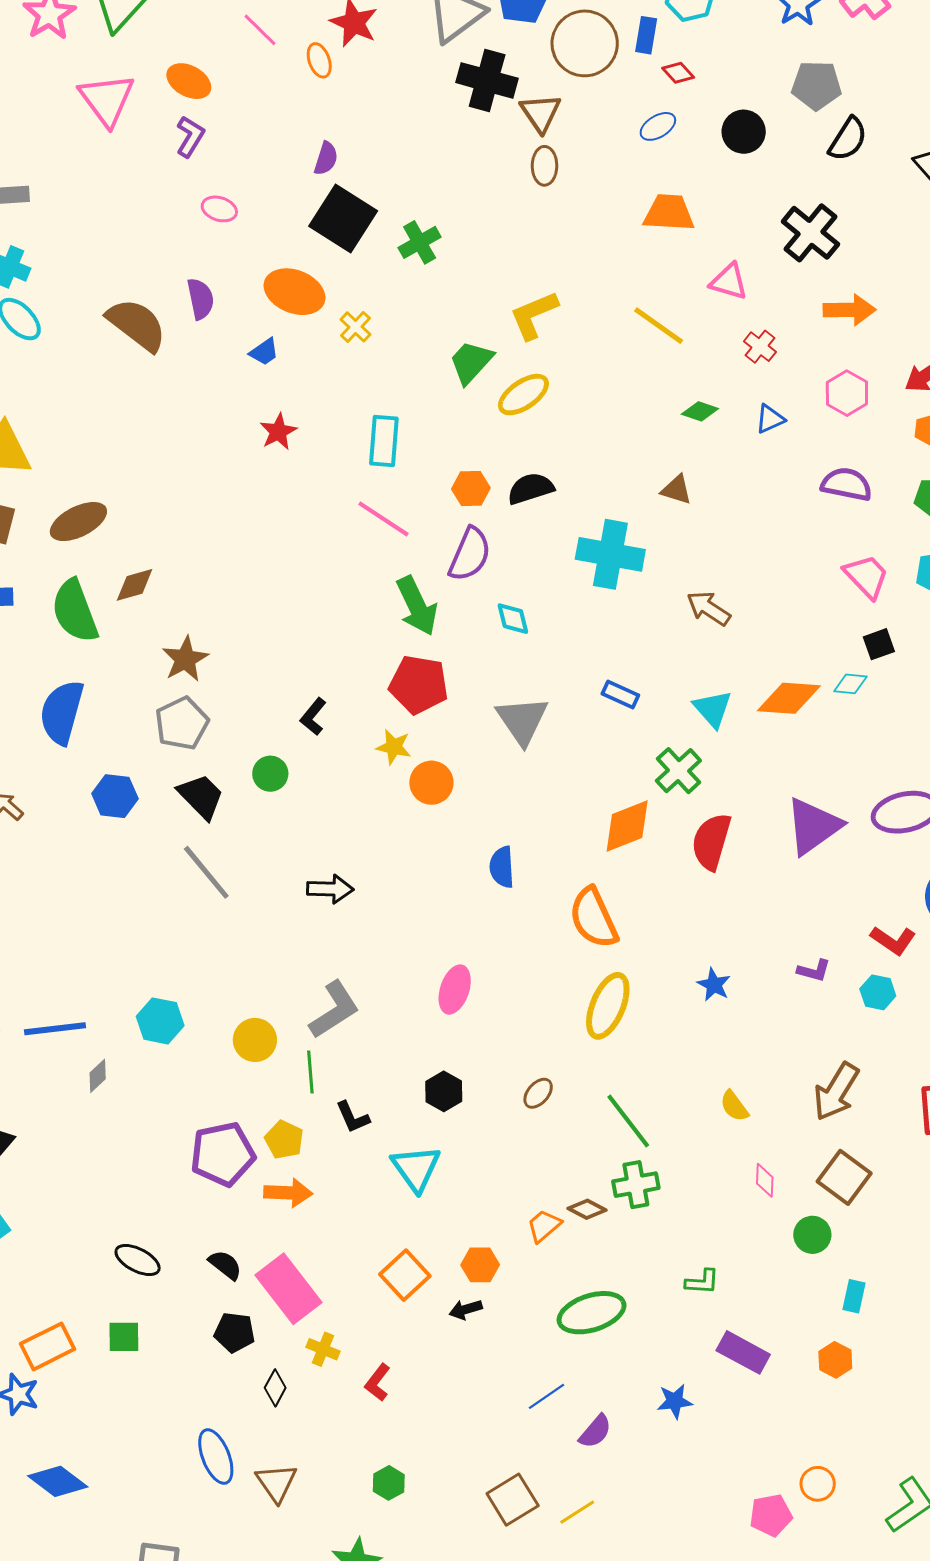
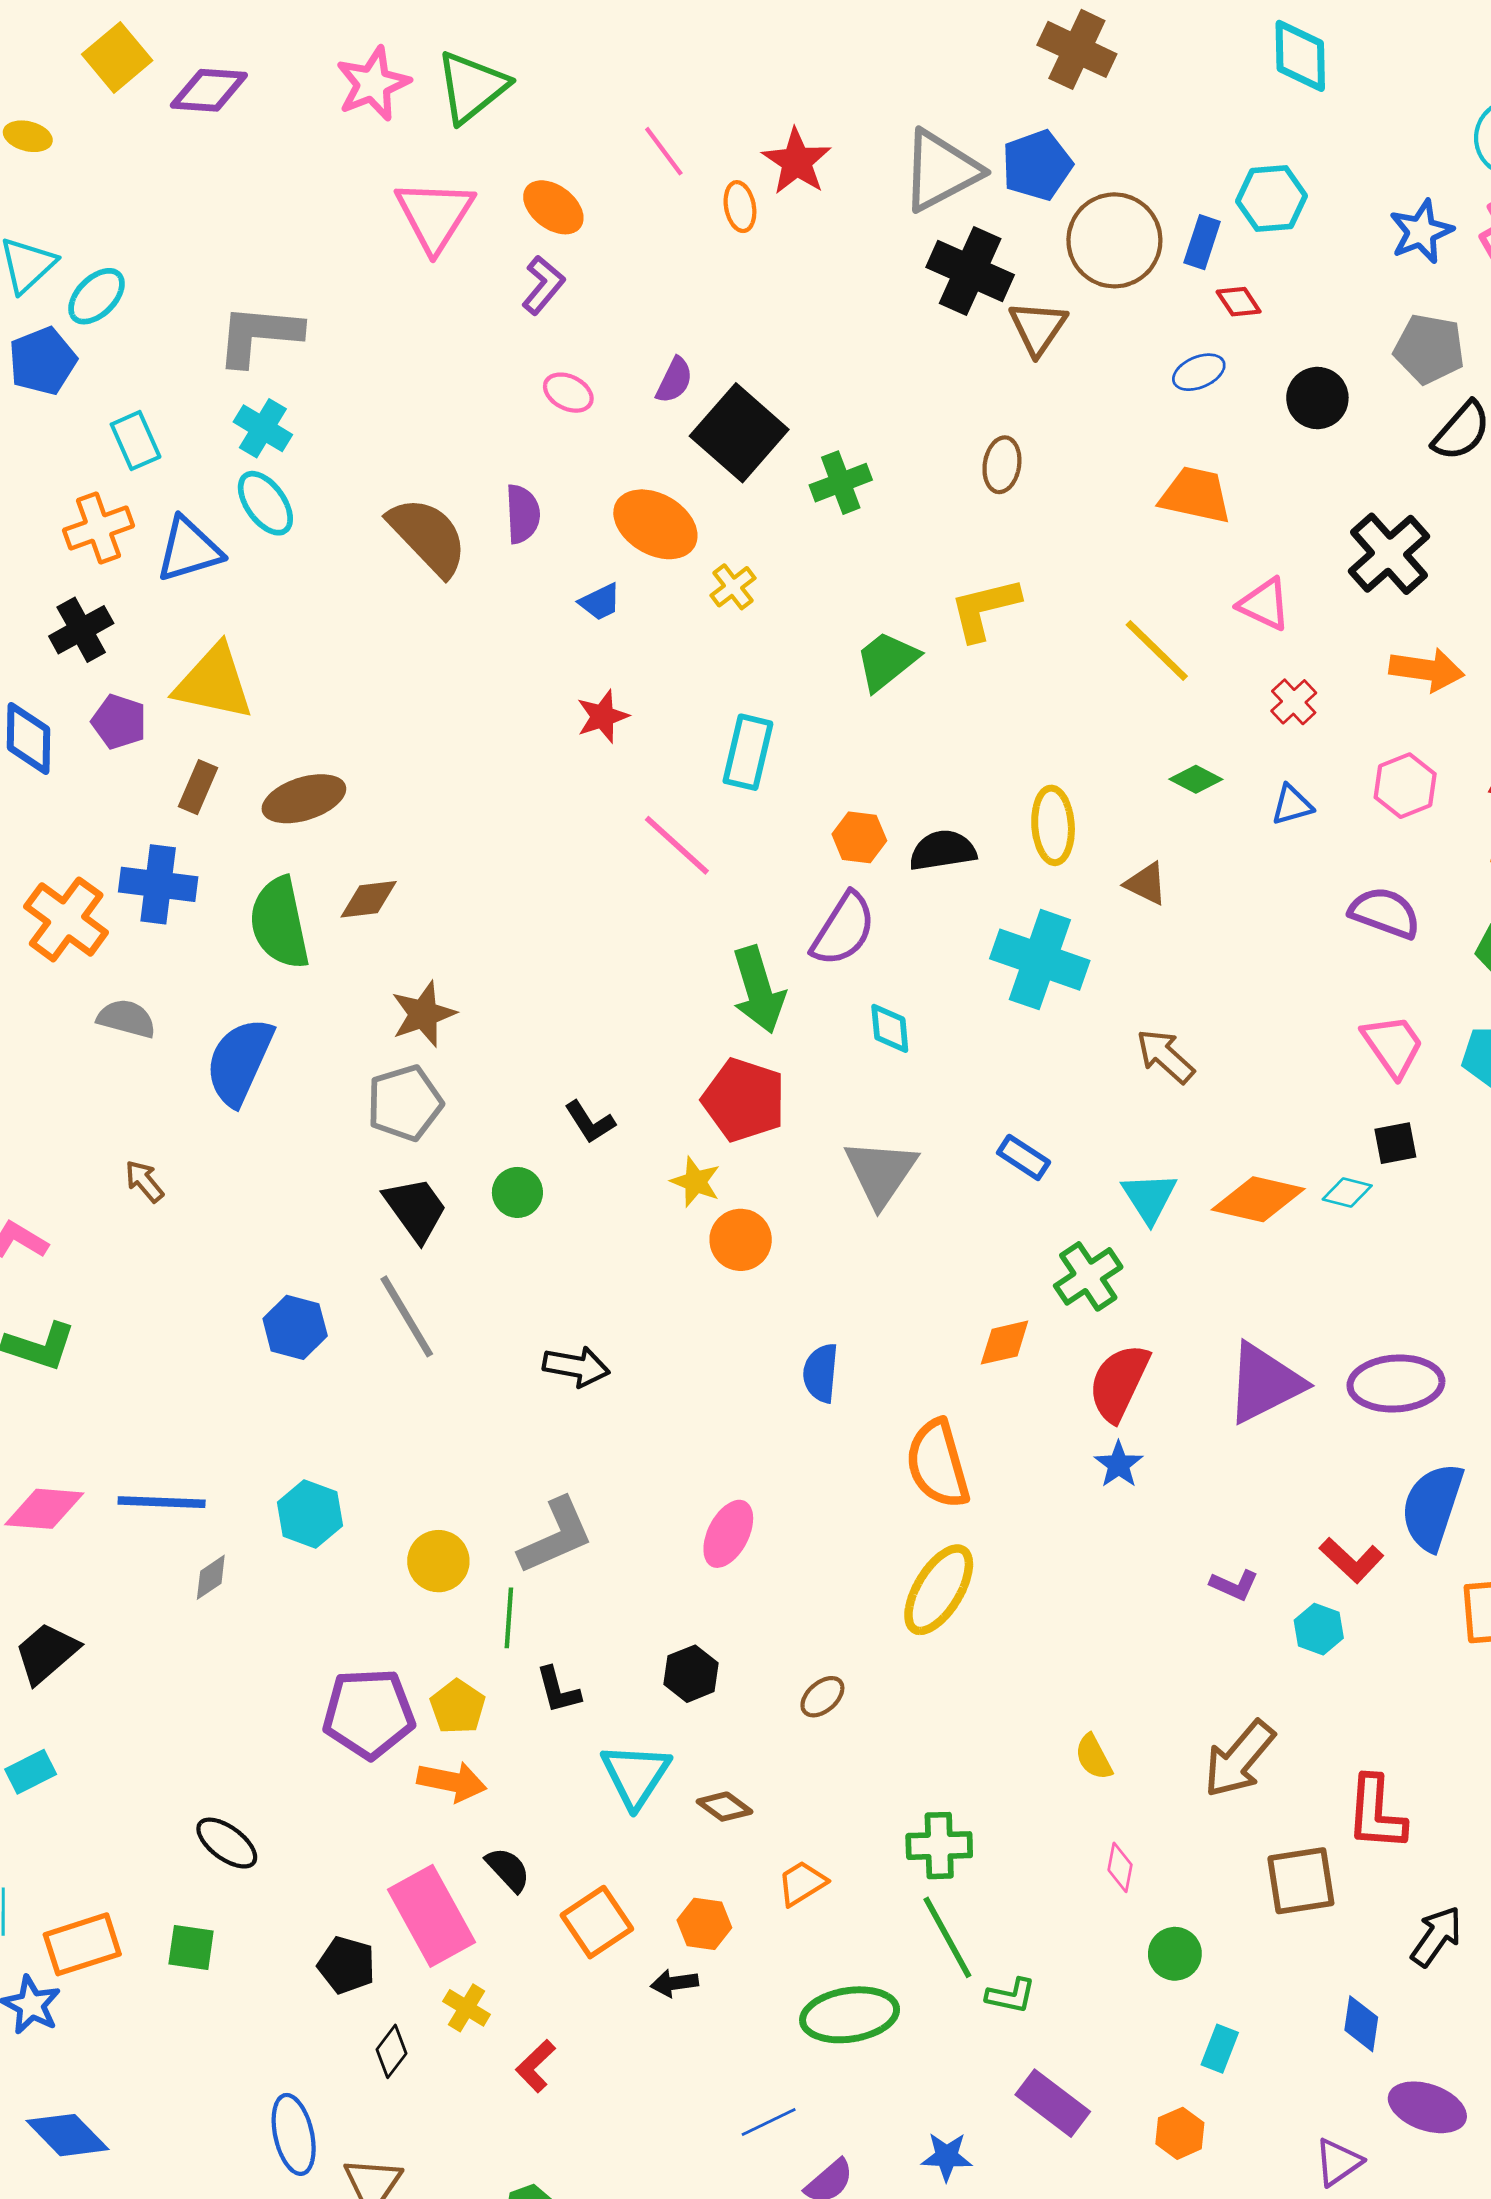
purple semicircle: (326, 158) -> (674, 380), moved
brown ellipse: (545, 166) -> (1002, 465), moved
yellow ellipse: (523, 395) -> (1053, 825), moved, turned -68
pink line: (383, 519) -> (677, 845), moved
black L-shape: (313, 717) -> (590, 1122), turned -81
blue hexagon: (115, 796) -> (295, 1327), moved
orange diamond: (627, 826) -> (1005, 1343), size x0.7
blue star: (714, 985) -> (1119, 1465), moved
green line: (628, 1121) -> (947, 1937), moved
brown square: (844, 1177) -> (1301, 1881), moved, turned 36
brown diamond: (587, 1209) -> (724, 1807), moved
black semicircle: (225, 1265) -> (508, 1869), moved

